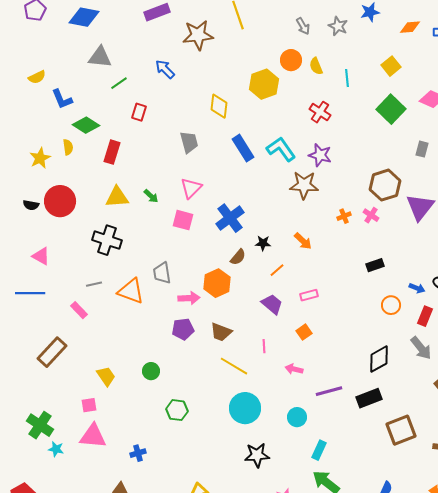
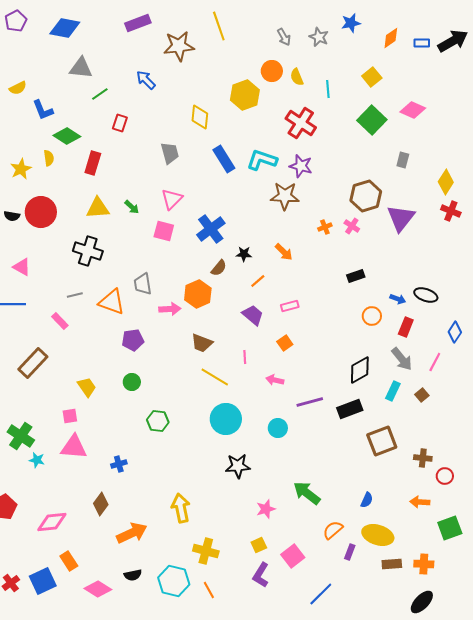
orange diamond: (410, 27) -> (391, 38), turned -30
red cross: (320, 112) -> (301, 123), size x1.4
cyan L-shape: (281, 149) -> (262, 160), turned -36
purple pentagon: (183, 329) -> (133, 340), moved
cyan rectangle: (319, 450) -> (393, 391), moved

